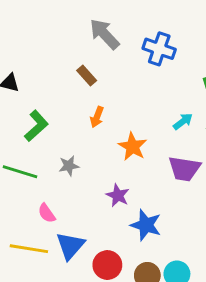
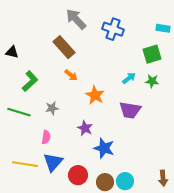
brown rectangle: (87, 76) -> (64, 47), size x1.6
orange arrow: (97, 117) -> (71, 75), turned -72
pink semicircle: (47, 213) -> (46, 137), moved, turned -136

